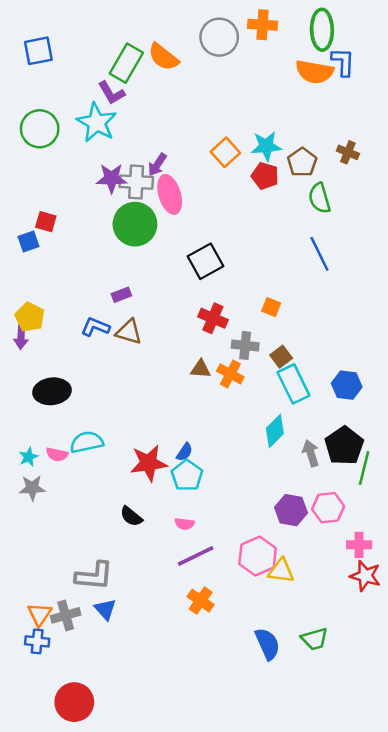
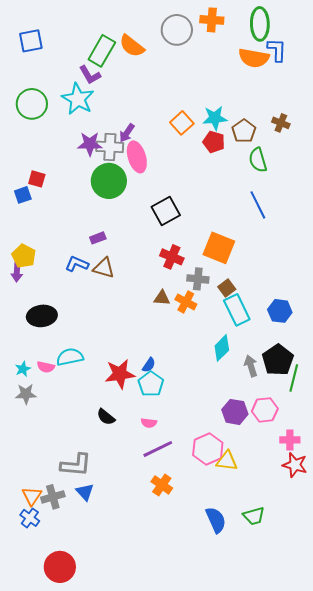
orange square: (271, 307) -> (219, 248), size x2.0
blue cross: (37, 641) -> (30, 518), turned 30

